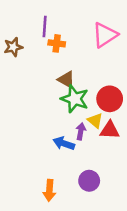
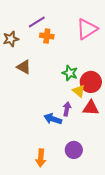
purple line: (45, 27) -> (37, 22), turned 54
brown triangle: (66, 80) -> (24, 67), moved
green star: (75, 99) -> (70, 73), moved, size x0.7
yellow triangle: (95, 121) -> (79, 91), moved

